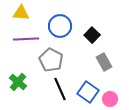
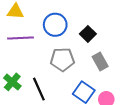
gray pentagon: (51, 60) -> (62, 59), moved, turned -30
black line: (60, 89) -> (39, 89), moved

